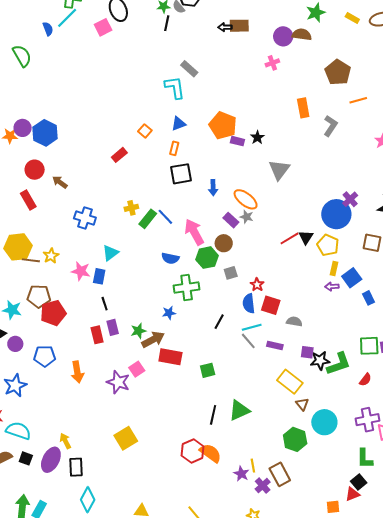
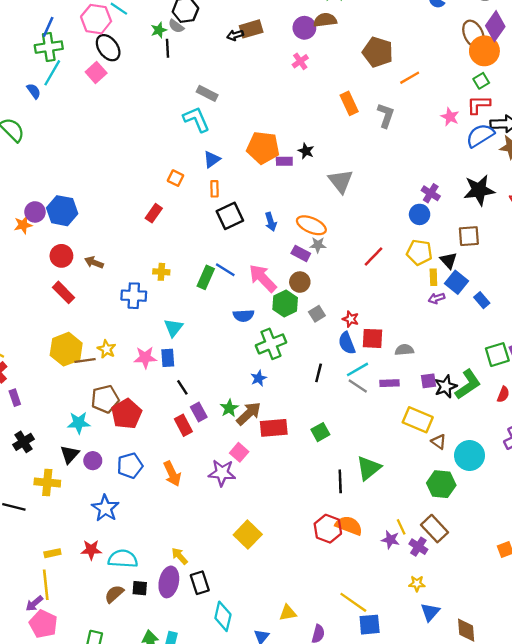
yellow cross: (131, 208) -> (161, 272), moved, turned 32
blue circle: (336, 214) -> (420, 214), size x0.6
black triangle: (306, 237) -> (449, 260), moved

